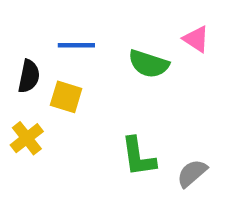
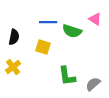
blue line: (76, 45) -> (48, 22), moved
yellow square: (66, 97) -> (43, 47), moved

